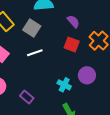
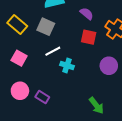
cyan cross: (64, 85) -> (67, 66), moved
purple rectangle: (27, 97) -> (42, 97), moved

